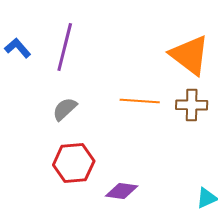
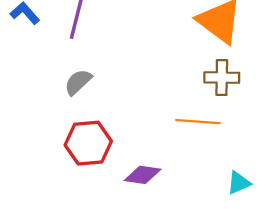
orange line: (140, 101) -> (198, 122), moved

